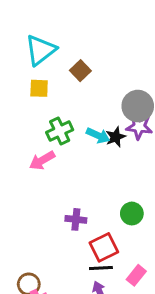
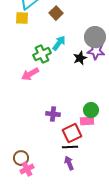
yellow square: (39, 88) -> (22, 18), moved
cyan arrow: (98, 135) -> (59, 43), moved, turned -77
pink rectangle: (136, 275) -> (87, 121), moved, turned 48

